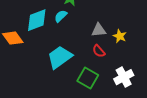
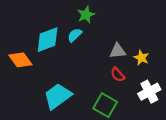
cyan trapezoid: (60, 57) -> (58, 96), moved
white cross: (124, 77) -> (149, 92), moved

